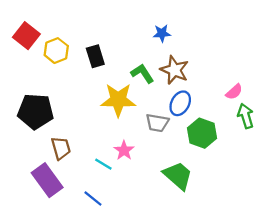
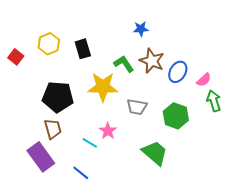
red square: (26, 36) -> (16, 57), moved, size x0.7
blue ellipse: (180, 103) -> (178, 72), moved
black pentagon: (36, 111) -> (58, 97), moved

